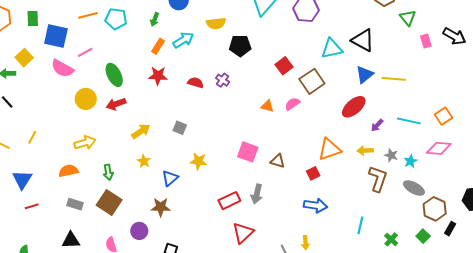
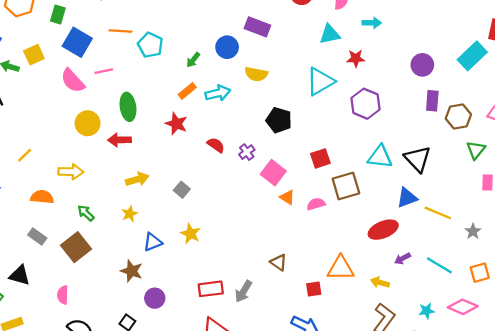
yellow semicircle: (216, 23) -> (256, 74), moved
yellow line: (32, 137) -> (25, 155), moved
pink square: (248, 152) -> (273, 173), moved
gray star: (391, 155) -> (473, 231), moved
green arrow: (108, 172) -> (86, 213), turned 126
purple circle: (139, 231) -> (155, 298), moved

